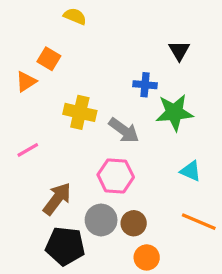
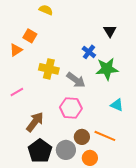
blue cross: (145, 85) -> (89, 52), turned 32
gray circle: (101, 220) -> (66, 150), moved
orange line: (199, 222) -> (105, 136), moved
black pentagon: (65, 246) -> (40, 151), turned 30

